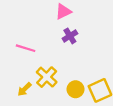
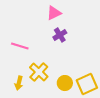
yellow arrow: (24, 89) -> (19, 83), turned -32

